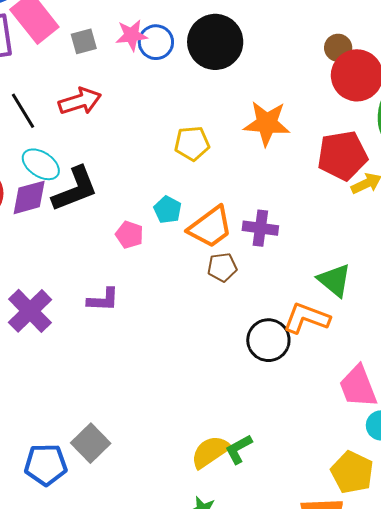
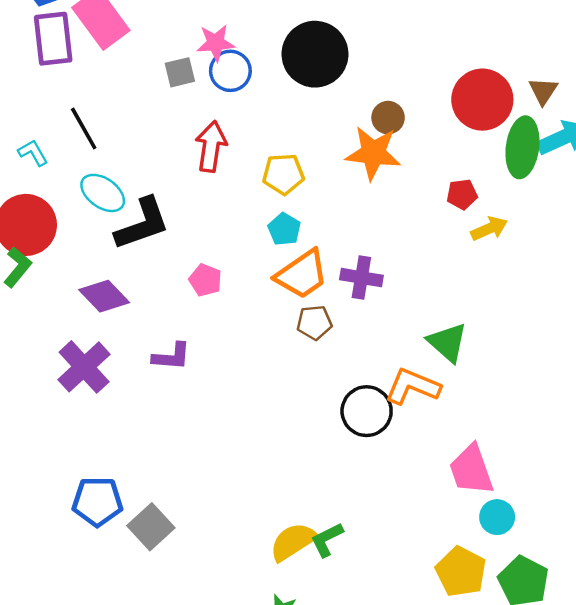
gray square: (84, 41) -> (180, 72), moved
blue circle: (156, 42) -> (230, 71), moved
brown circle: (338, 48) -> (388, 118), moved
red arrow: (80, 101) -> (211, 147), moved, turned -66
red pentagon: (342, 155) -> (462, 194), size x0.5
purple diamond: (29, 197) -> (104, 296), moved, turned 60
cyan pentagon: (168, 210) -> (284, 229), moved
blue pentagon: (46, 465) -> (97, 501), moved

